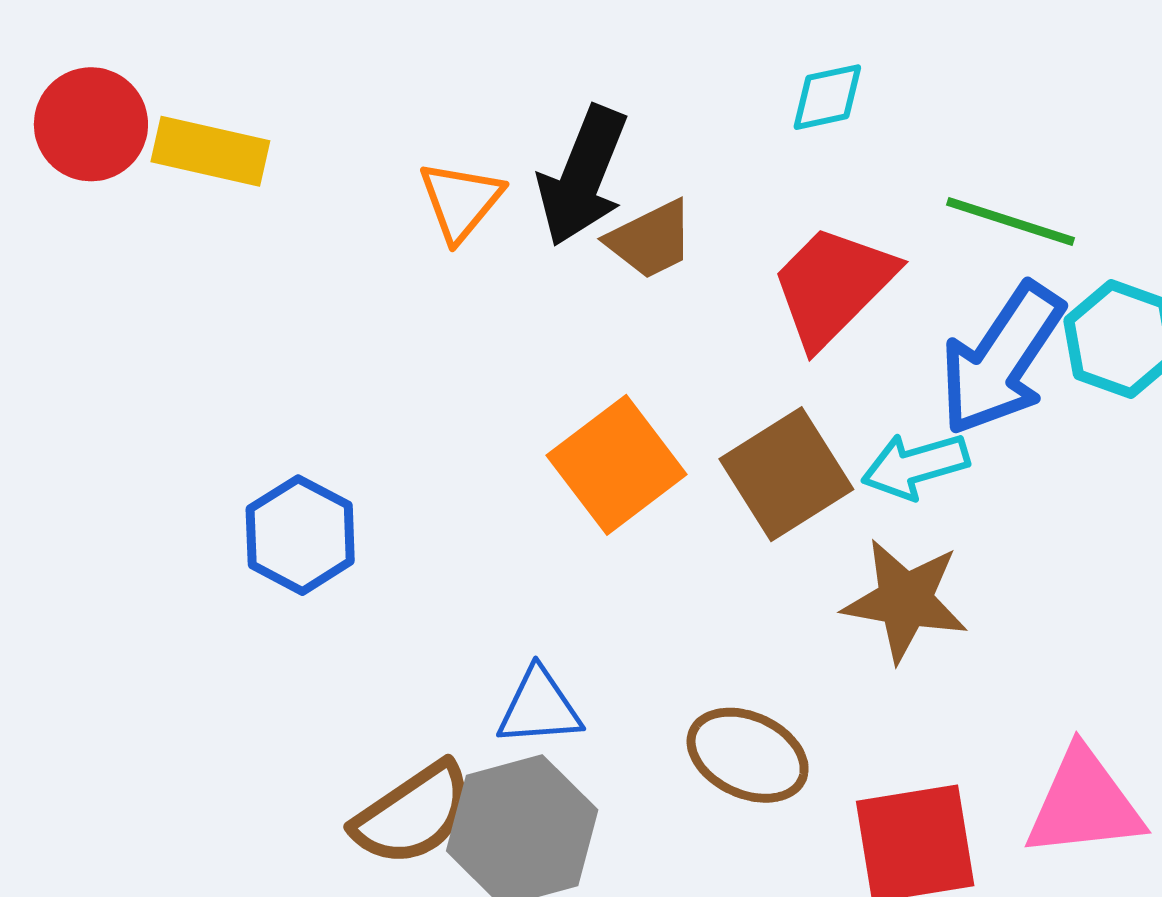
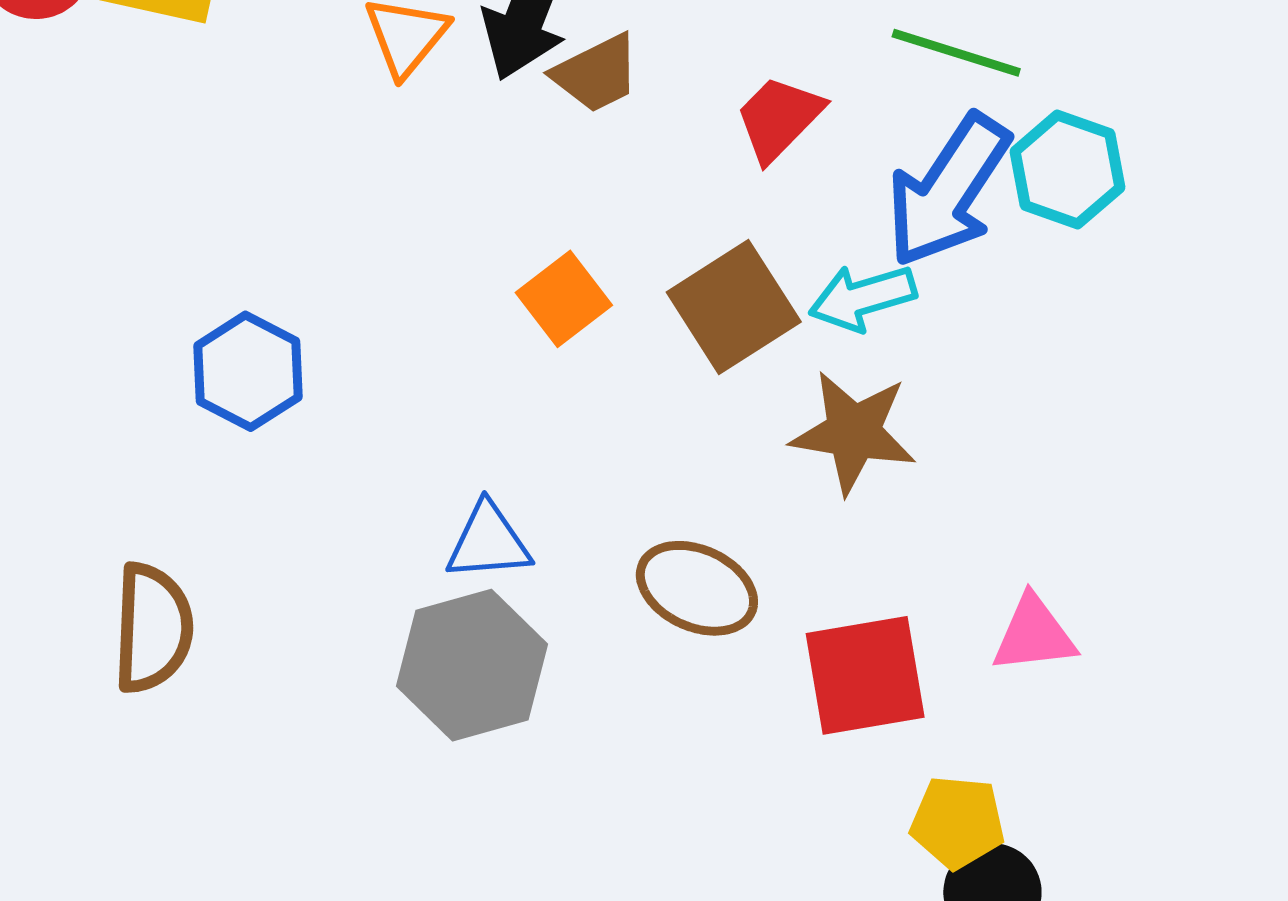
red trapezoid: (833, 286) -> (779, 118), size x0.7
orange square: (617, 465) -> (564, 299), size x0.7
pink triangle: (1084, 804) -> (1034, 634), size x0.7
brown semicircle: (413, 814) -> (153, 628), moved, turned -53

